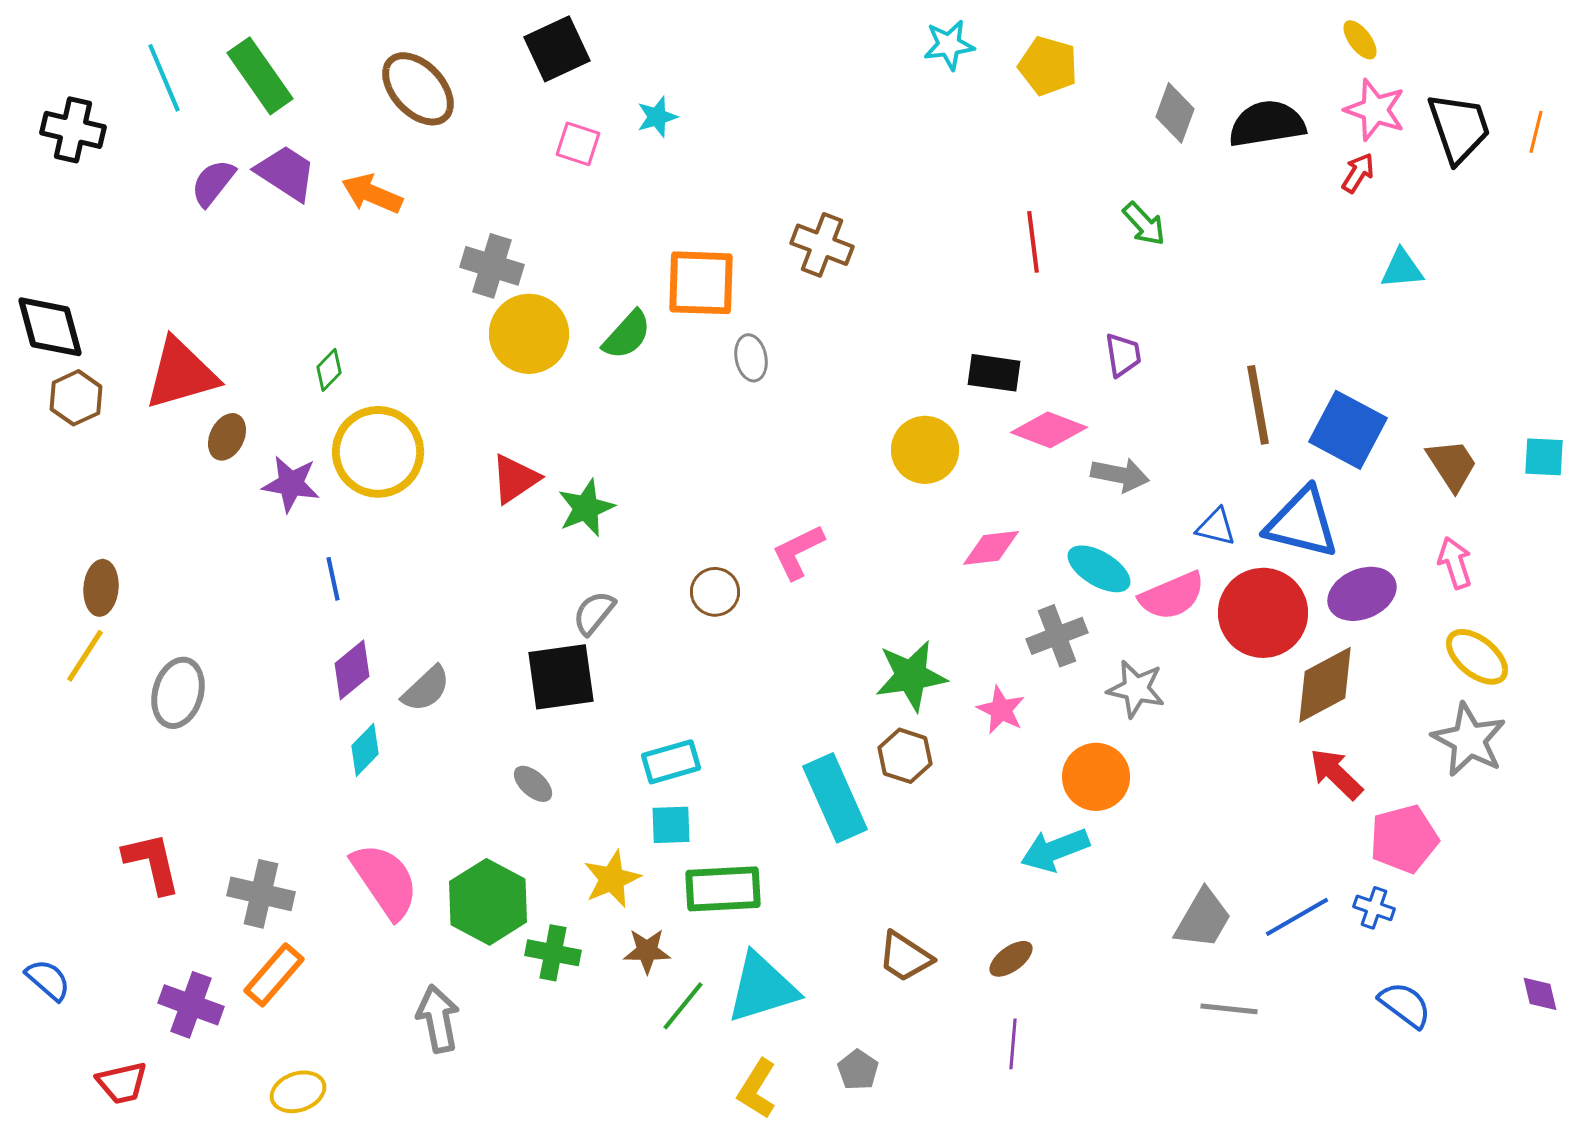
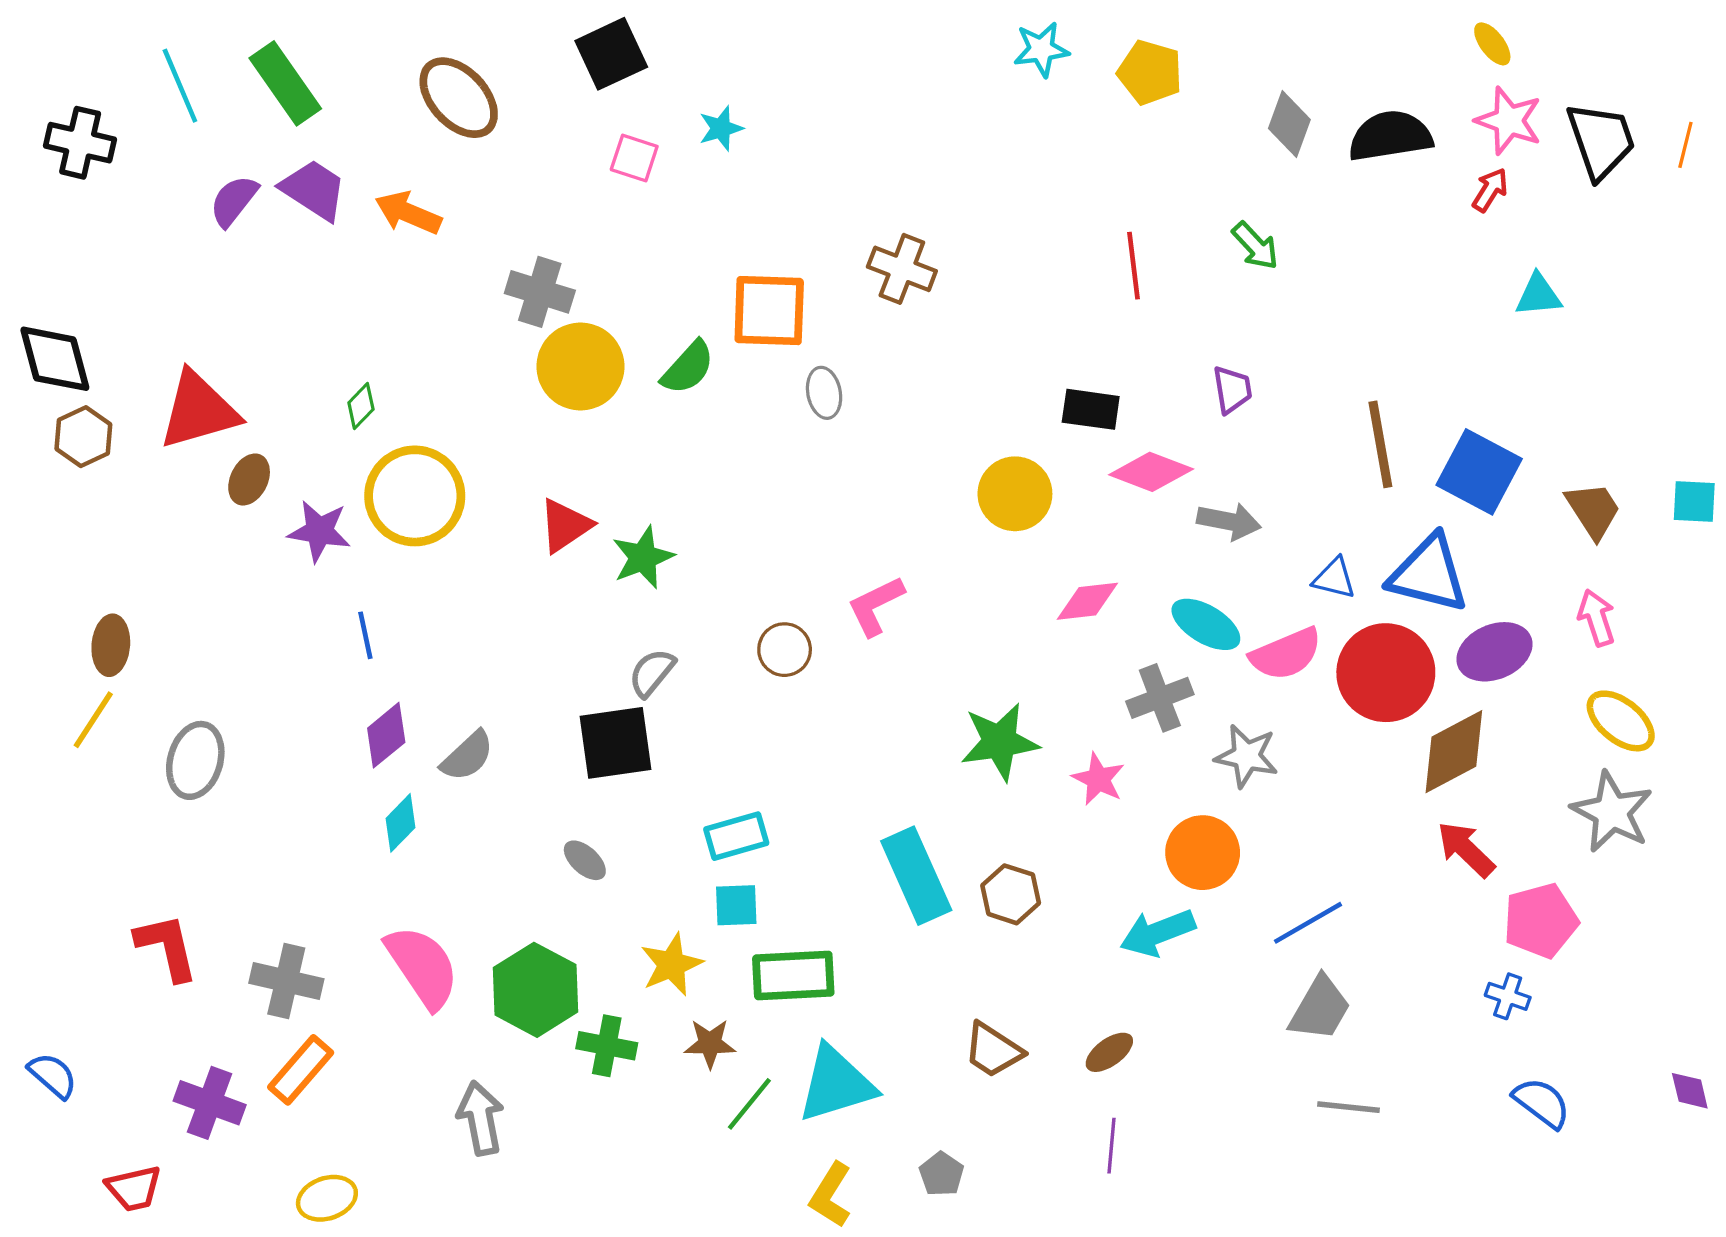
brown hexagon: (905, 756) -> (1011, 894), moved
blue line: (1297, 917) -> (1308, 923), moved

